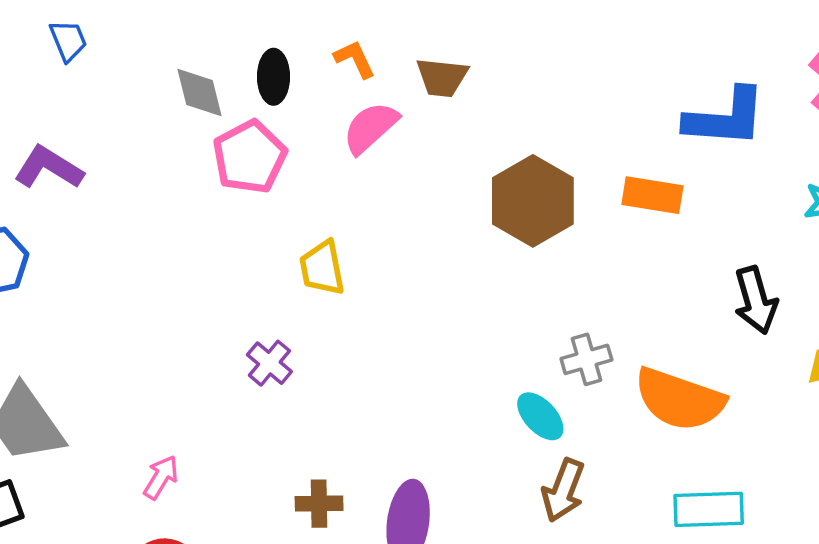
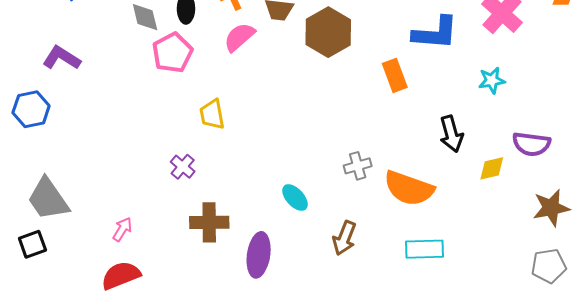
orange rectangle: (652, 195) -> (395, 75), turned 60
brown hexagon: (533, 201) -> (328, 32), moved
cyan ellipse: (540, 416) -> (295, 197), moved
brown cross: (319, 504) -> (209, 222), moved, size x1.5

